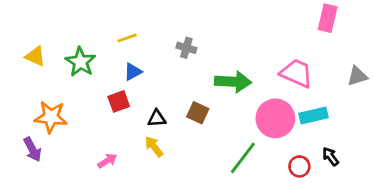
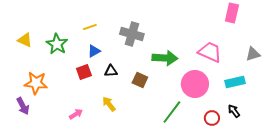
gray cross: (186, 48) -> (132, 34), size x1.6
cyan rectangle: (314, 116) -> (235, 82), moved
black triangle: (157, 118) -> (111, 71), moved

